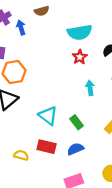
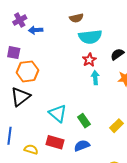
brown semicircle: (42, 11) -> (76, 18), moved
blue arrow: (21, 27) -> (36, 30), turned -80
cyan arrow: (90, 88) -> (95, 78), moved

